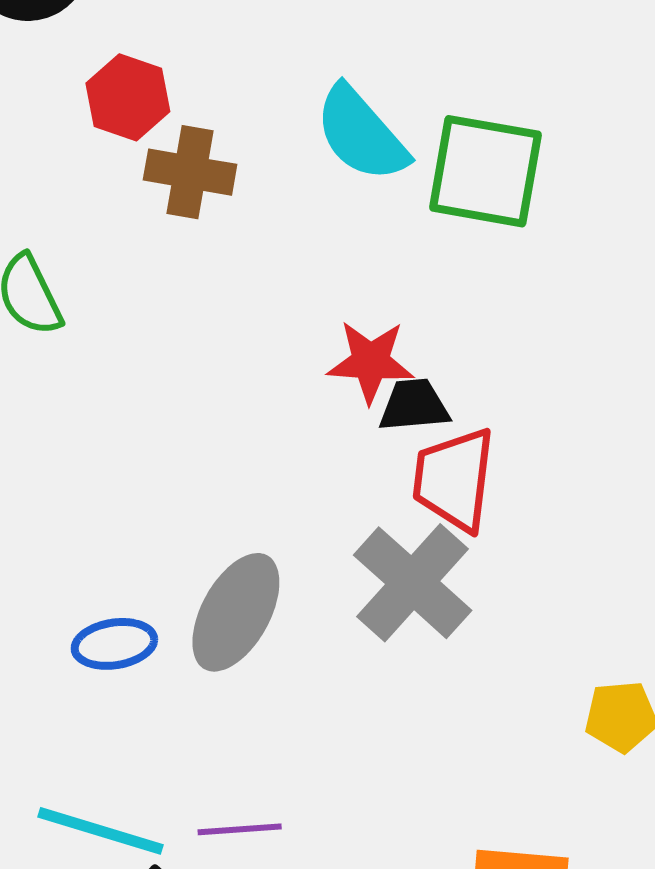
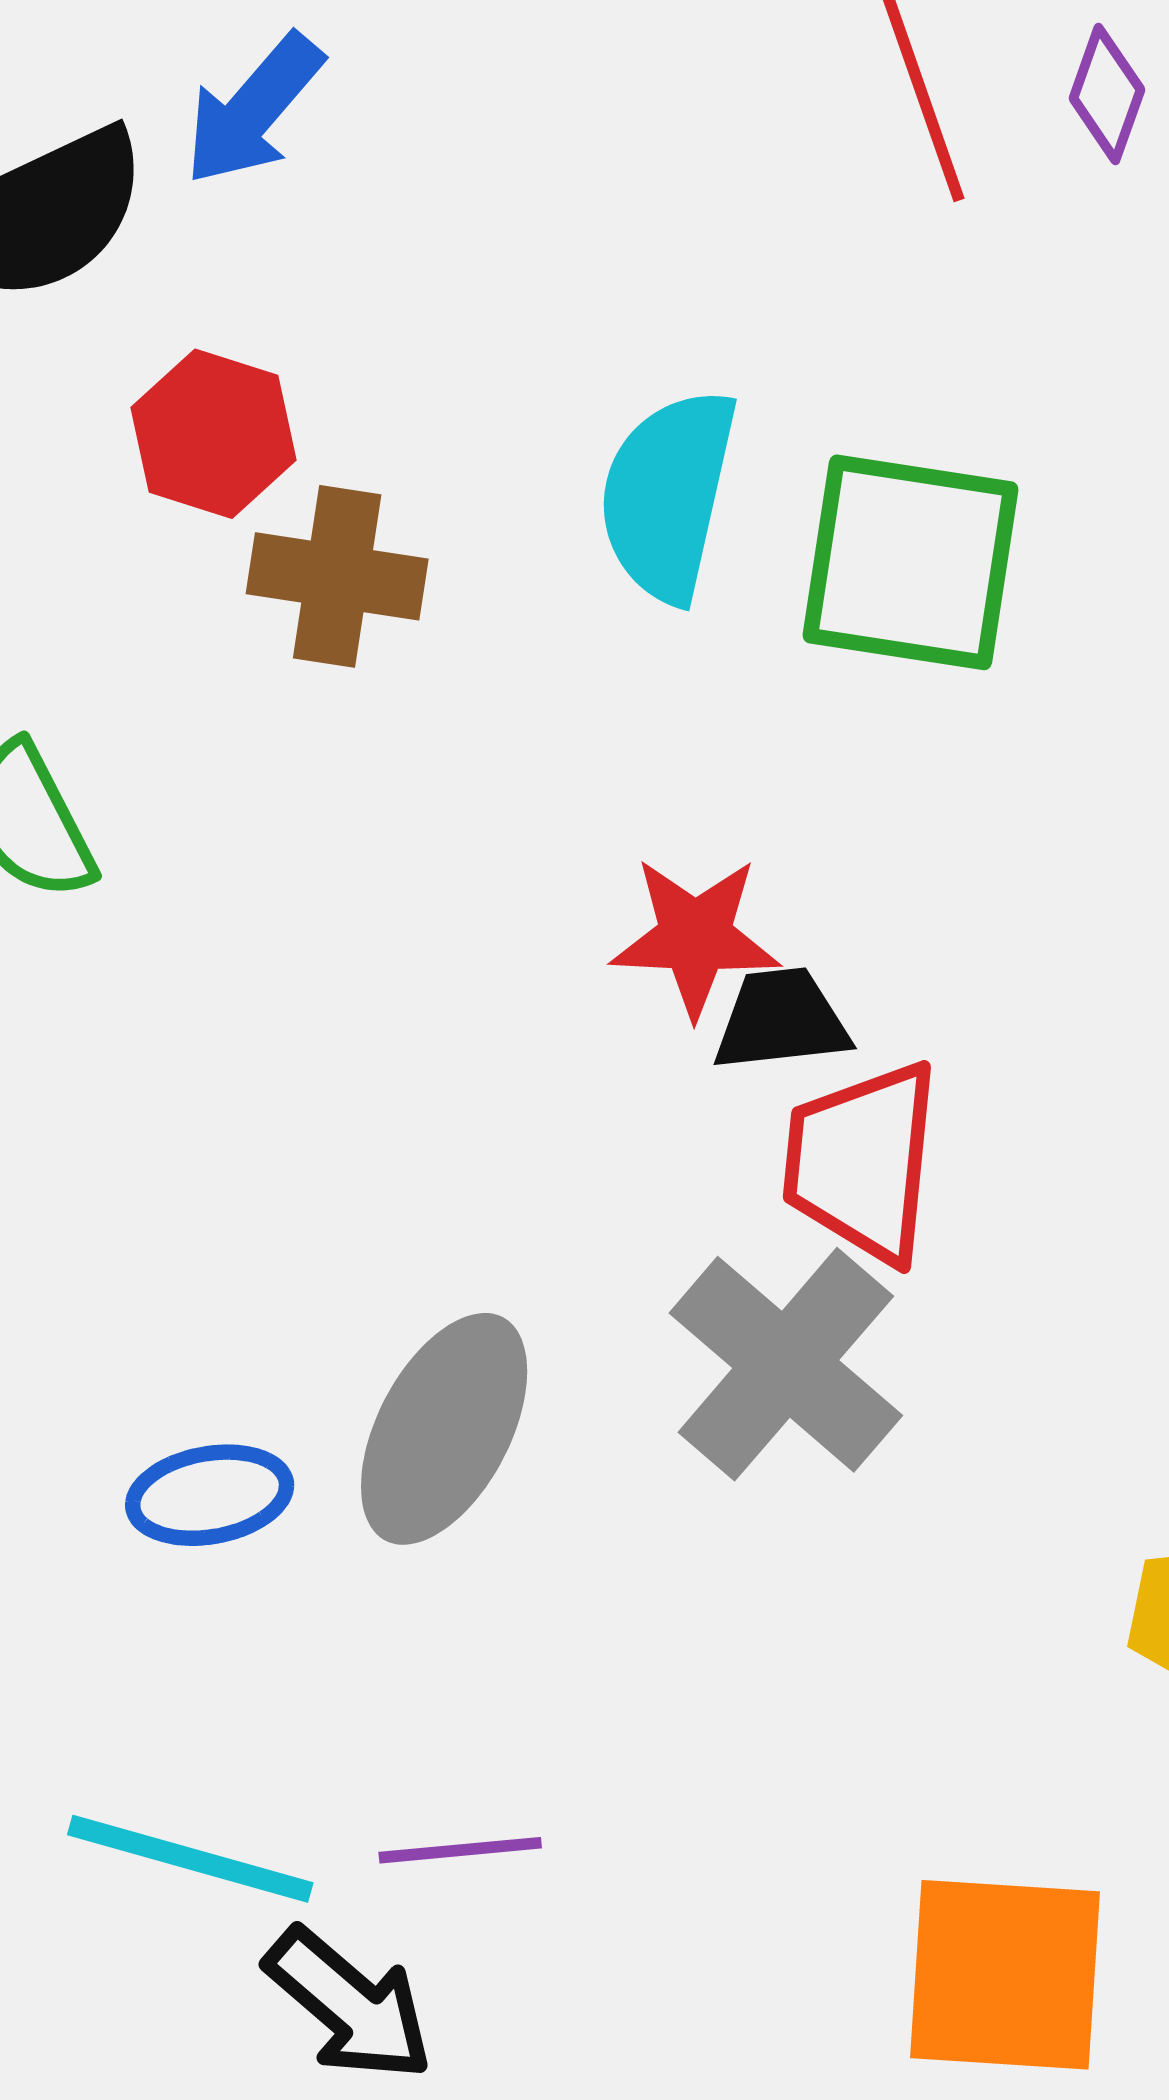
cyan semicircle: (361, 134) -> (668, 495), turned 55

